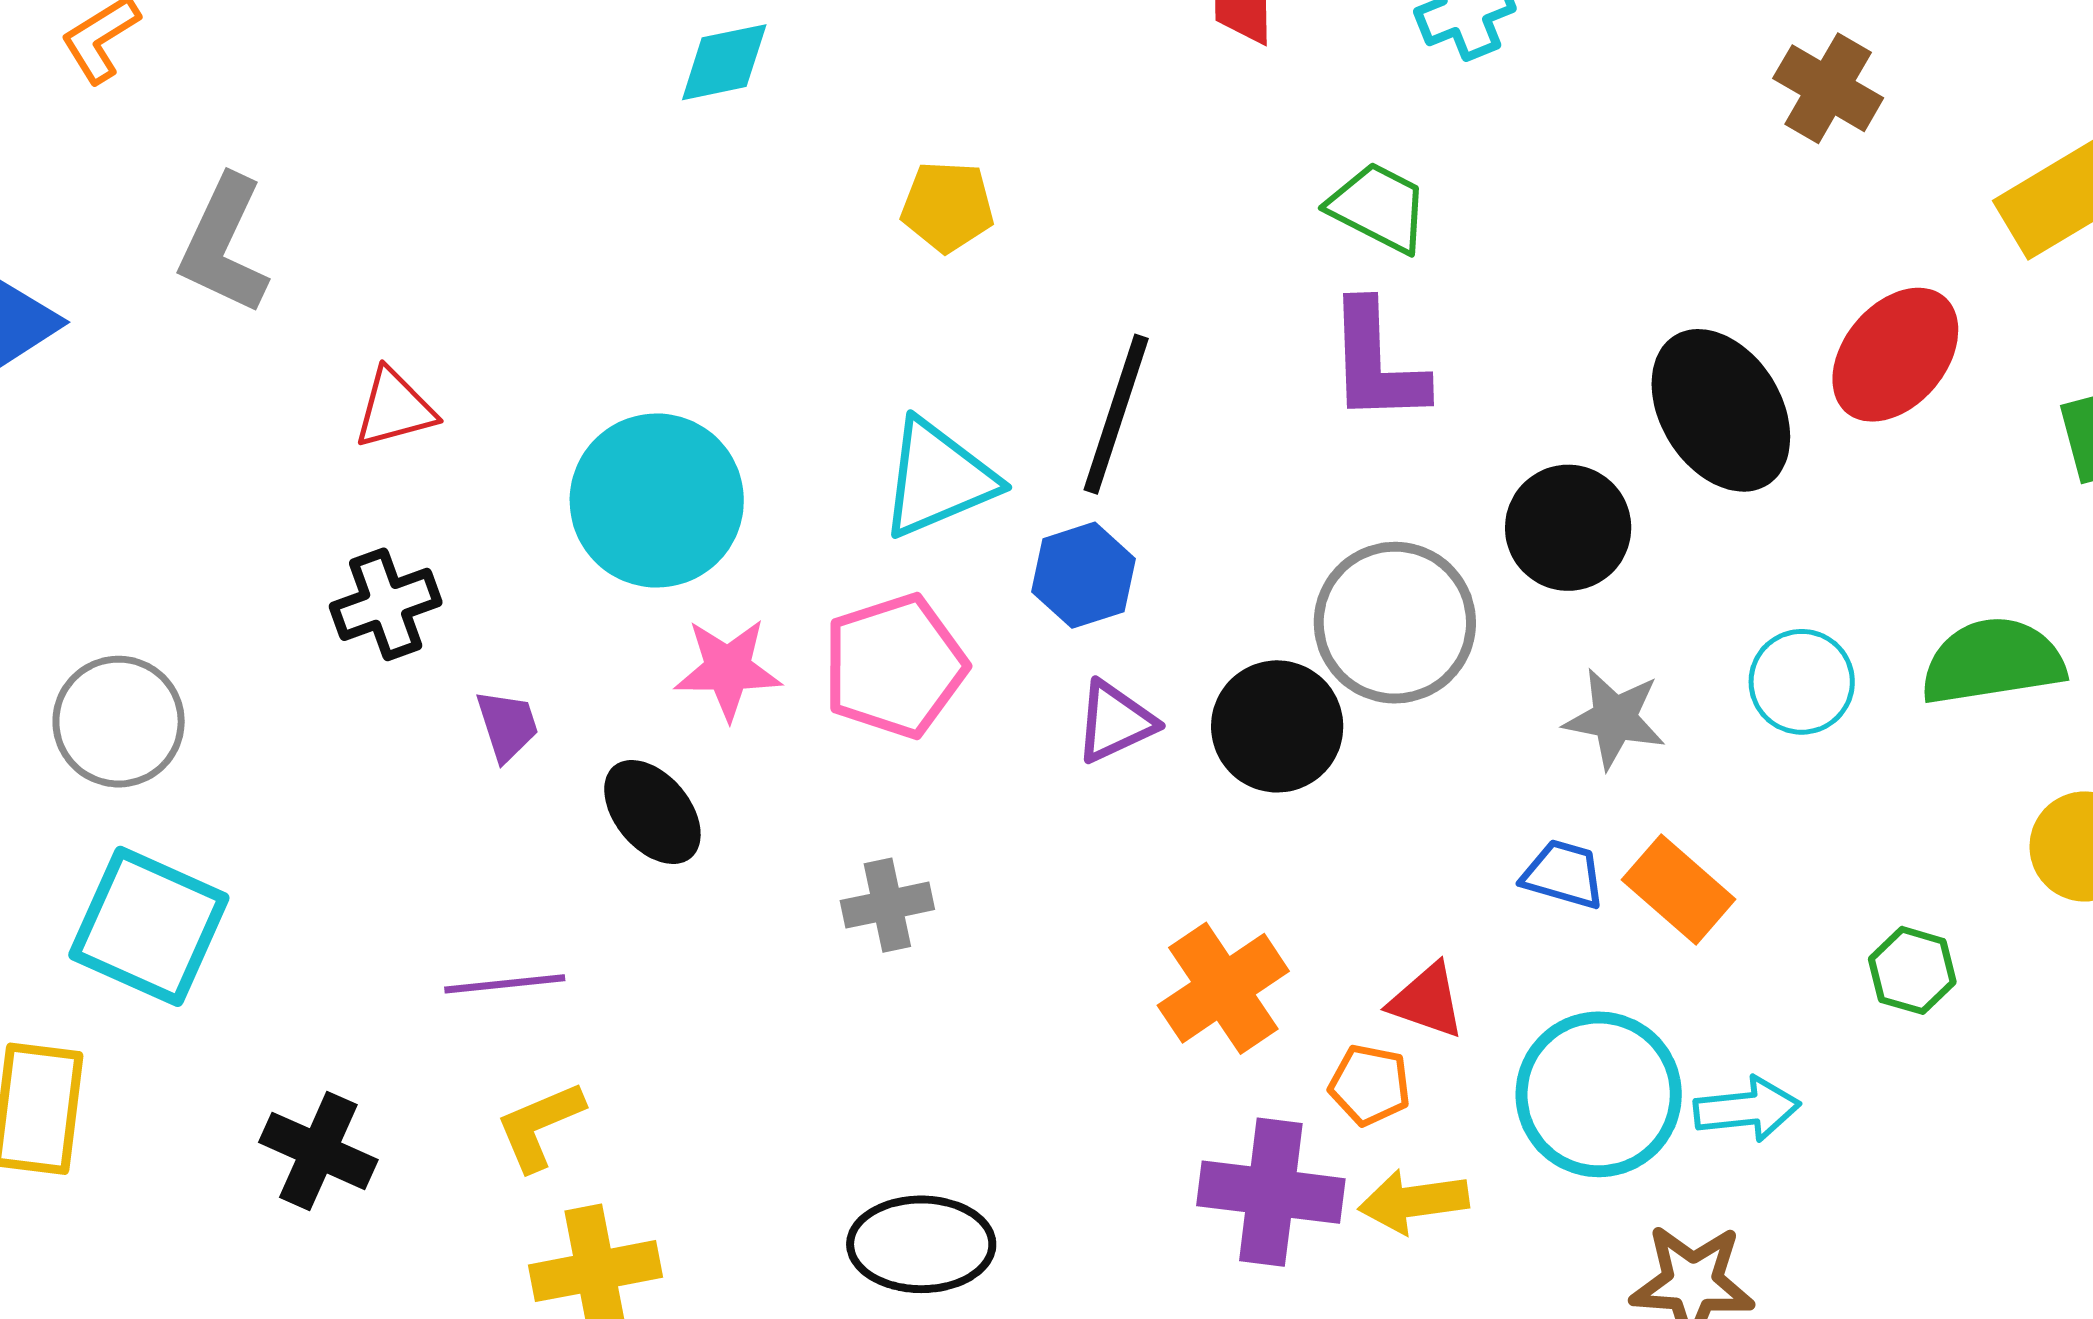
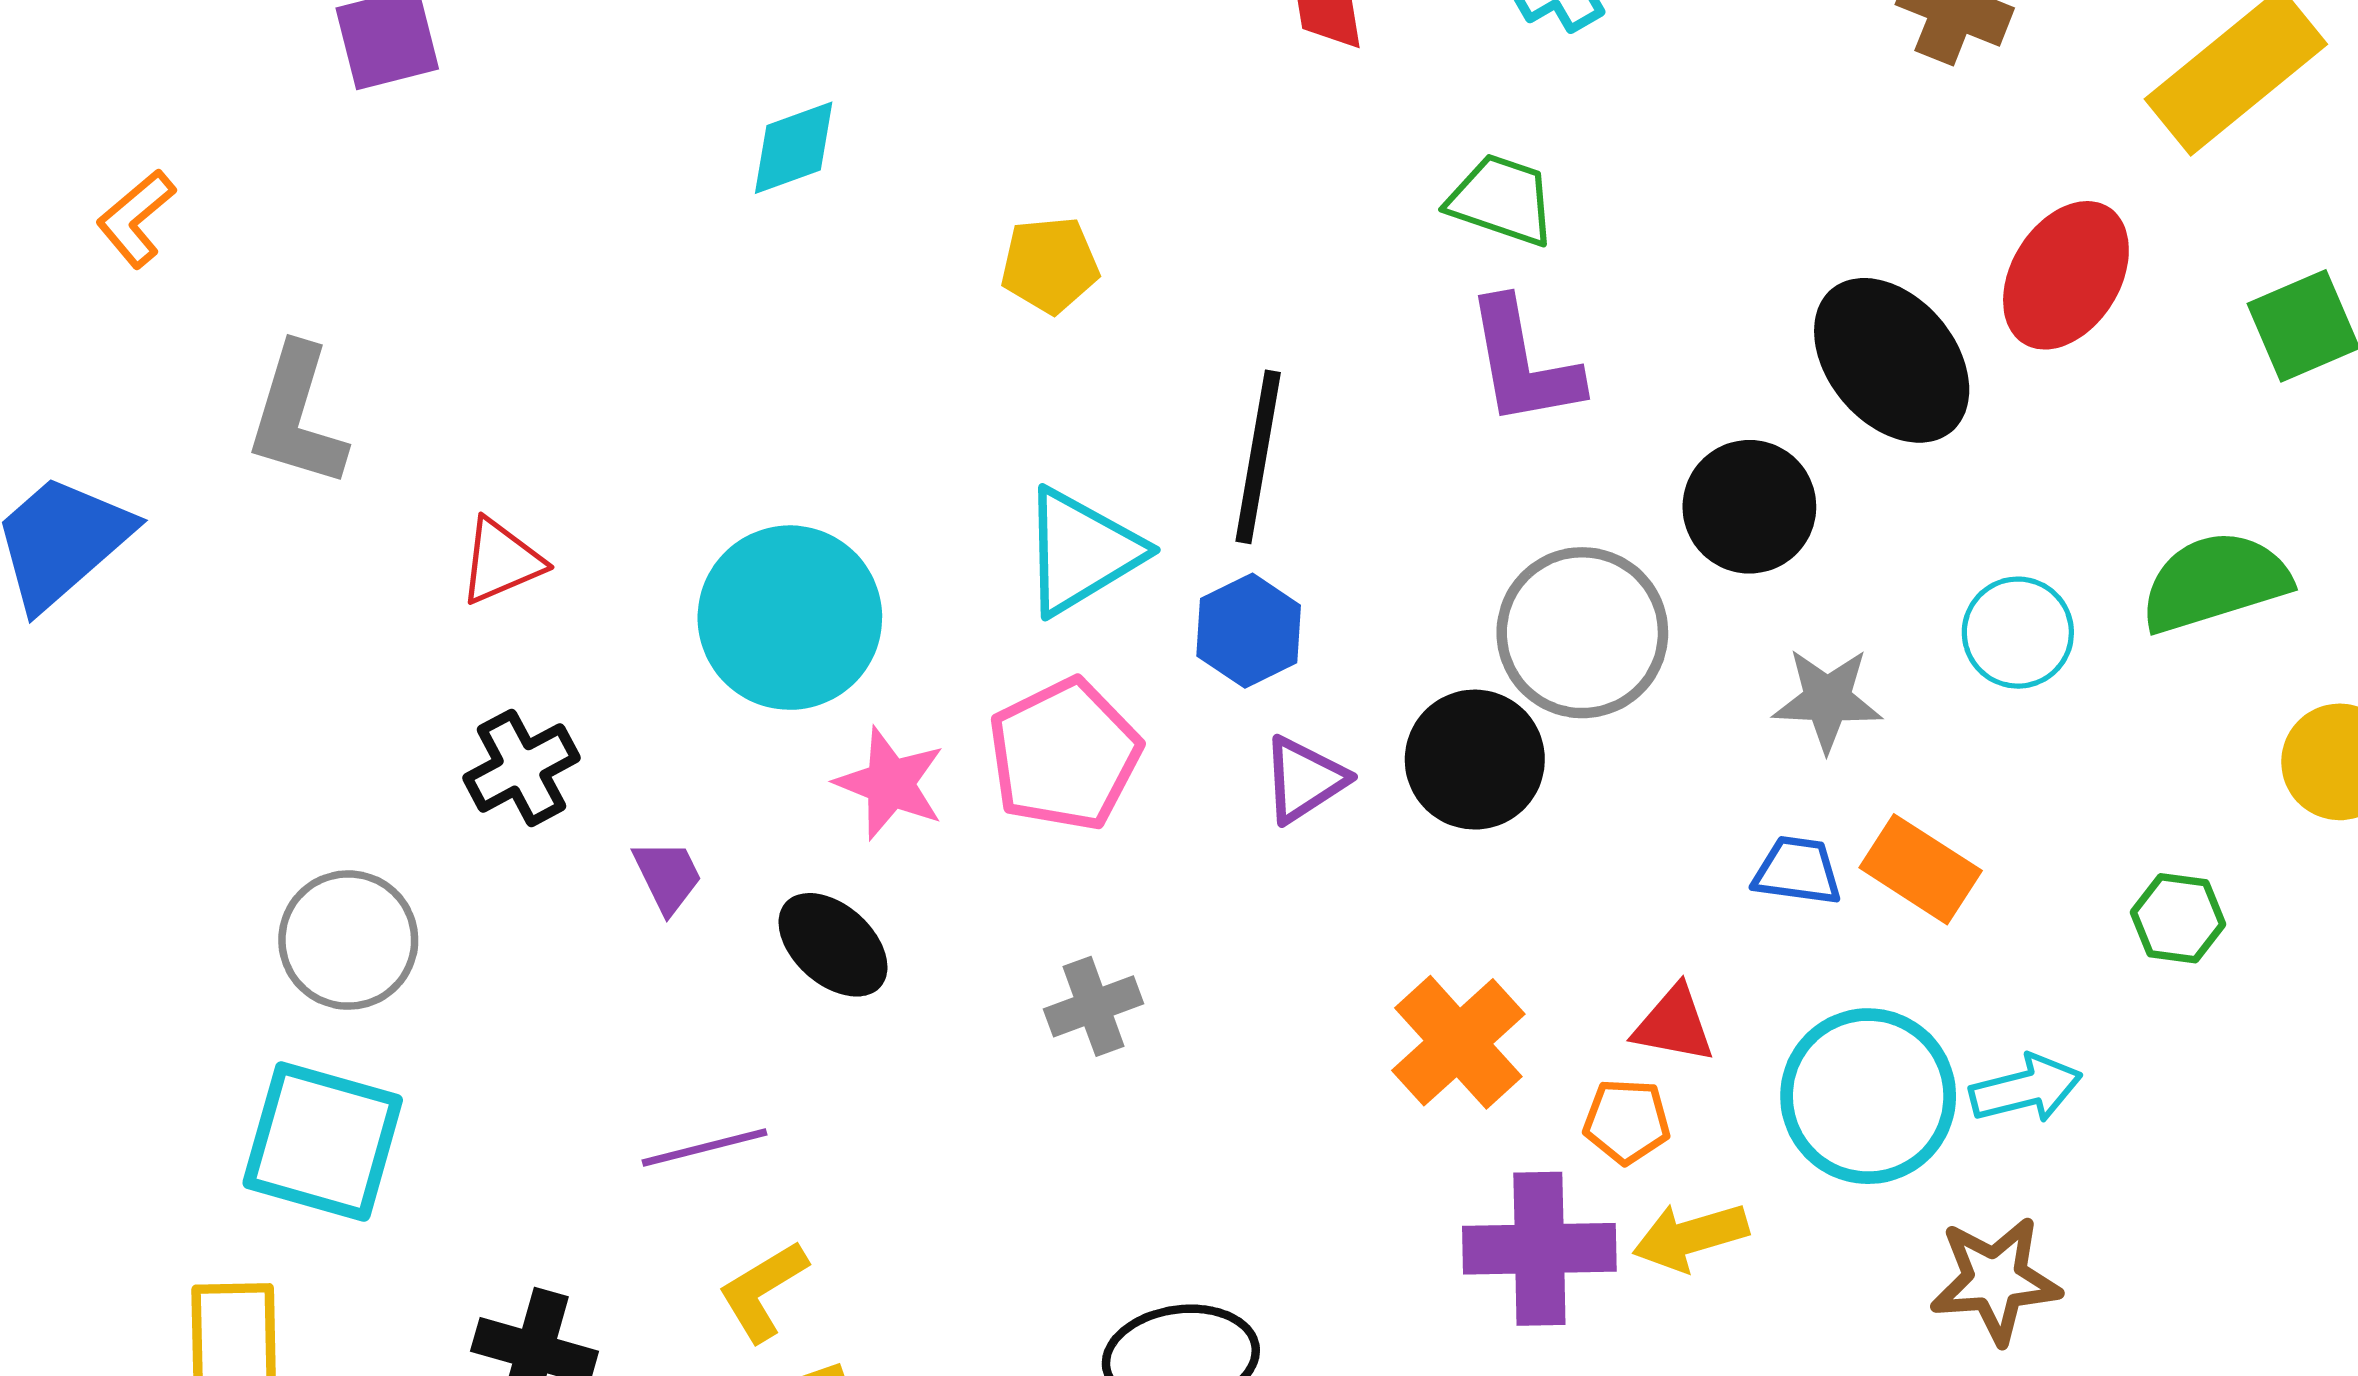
pink star: (728, 669) -> (890, 783), turned 30
gray circle: (119, 722) -> (348, 940), moved

